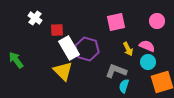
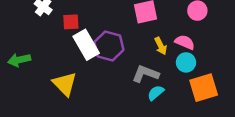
green arrow: (16, 60) -> (19, 60), turned -66
yellow triangle: (63, 71) -> (65, 84), moved
cyan semicircle: (124, 86) -> (156, 93), turned 32

